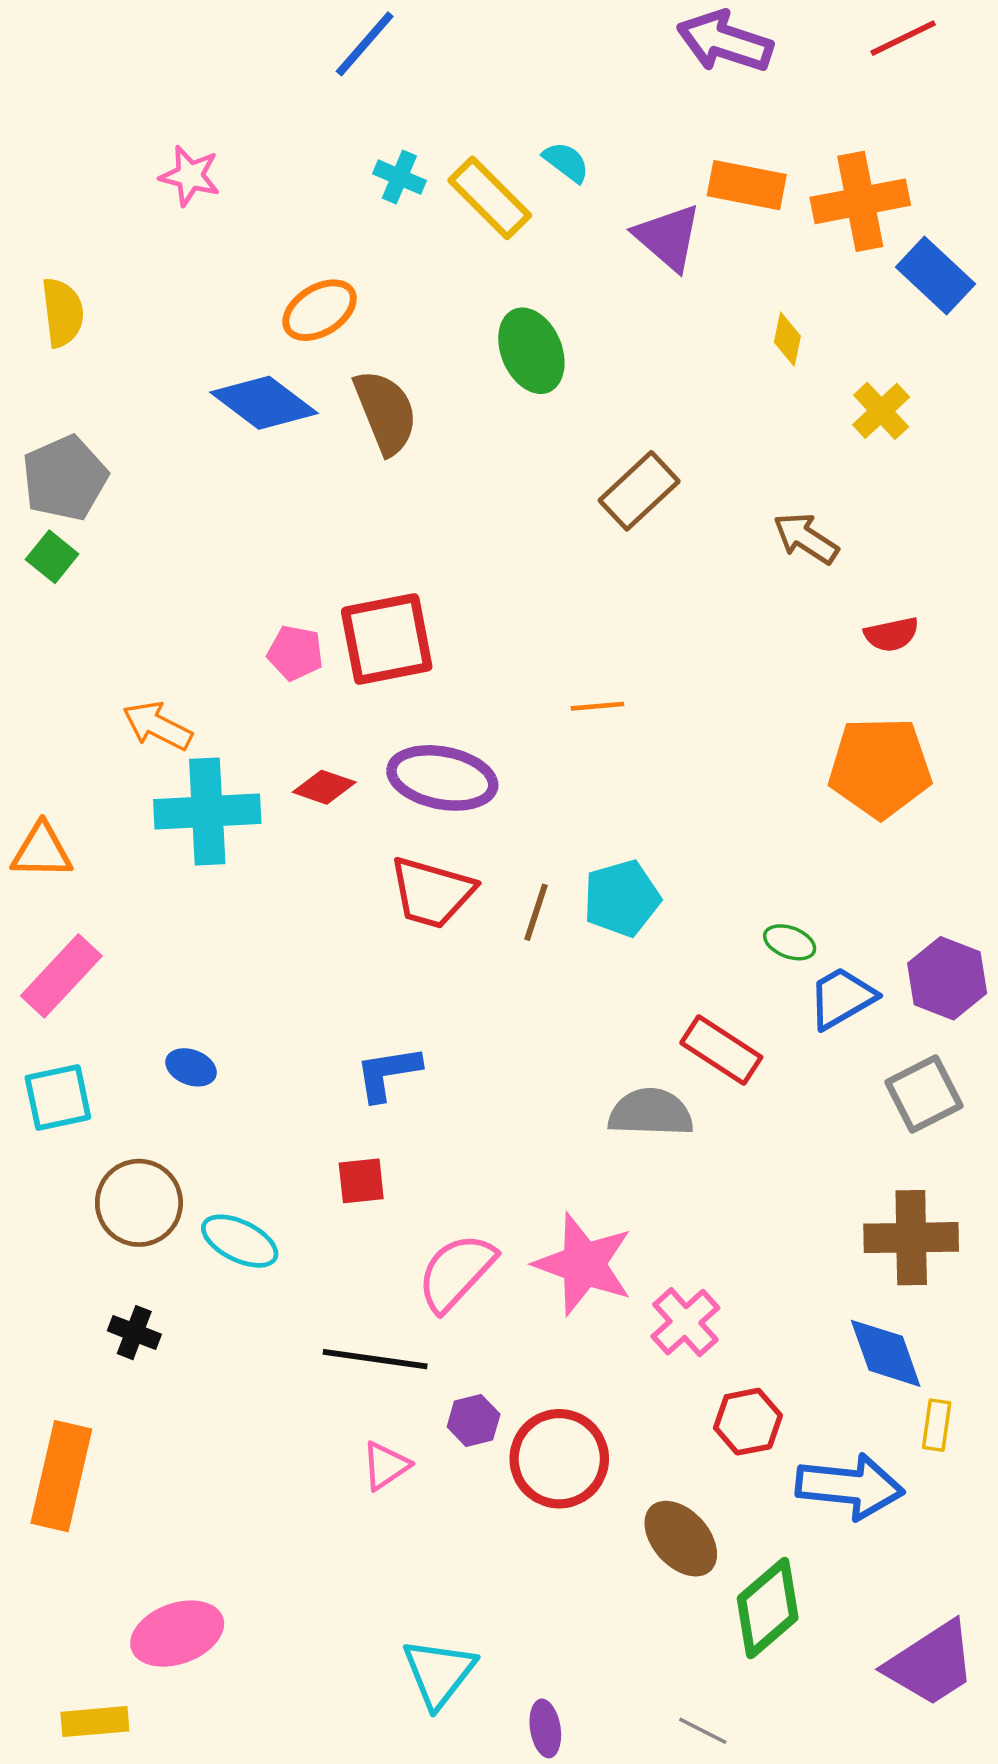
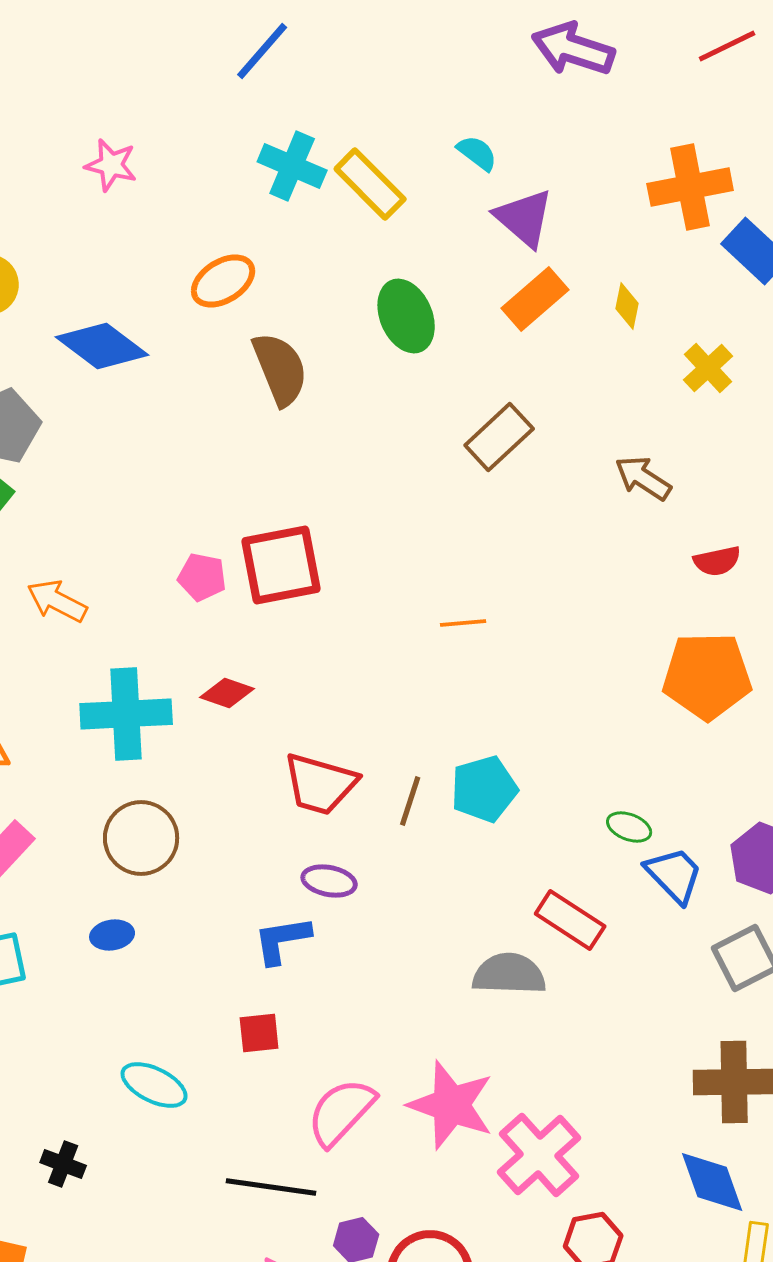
cyan semicircle: (566, 162) -> (477, 153), moved
cyan cross: (399, 177) -> (292, 166), size x1.5
orange rectangle: (747, 185) -> (535, 299), moved, turned -52
blue diamond: (264, 403) -> (102, 346), moved
orange arrow: (157, 726) -> (57, 601), moved
purple ellipse: (442, 778) -> (329, 881), moved, size x0.6
blue trapezoid: (842, 998) -> (674, 875), turned 76
blue ellipse: (191, 1067) -> (112, 935), turned -30
brown circle: (139, 1203) -> (141, 838), moved
pink cross: (685, 1322) -> (539, 1155), size x1.4

